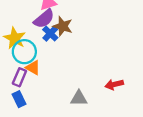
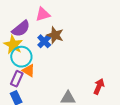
purple semicircle: (44, 19) -> (21, 29), moved
red arrow: (114, 84) -> (99, 86), turned 126

